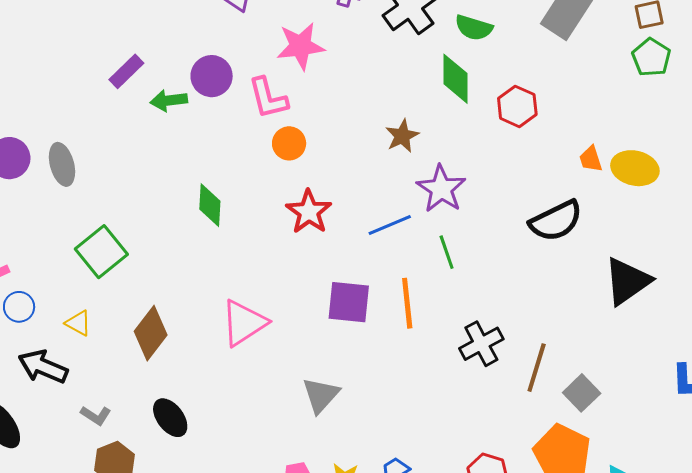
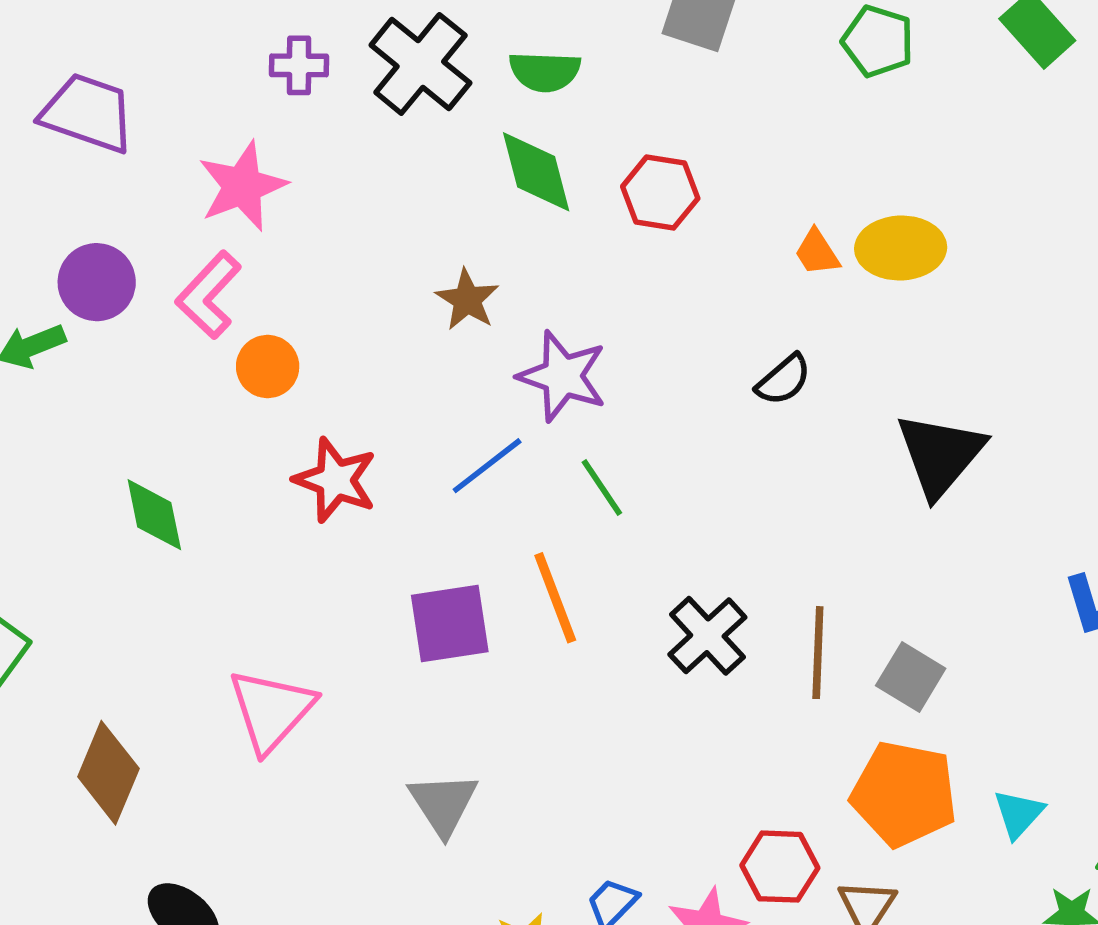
pink L-shape: (268, 98) -> (209, 295), turned 72
black semicircle: (556, 221) -> (784, 380), size x0.6

